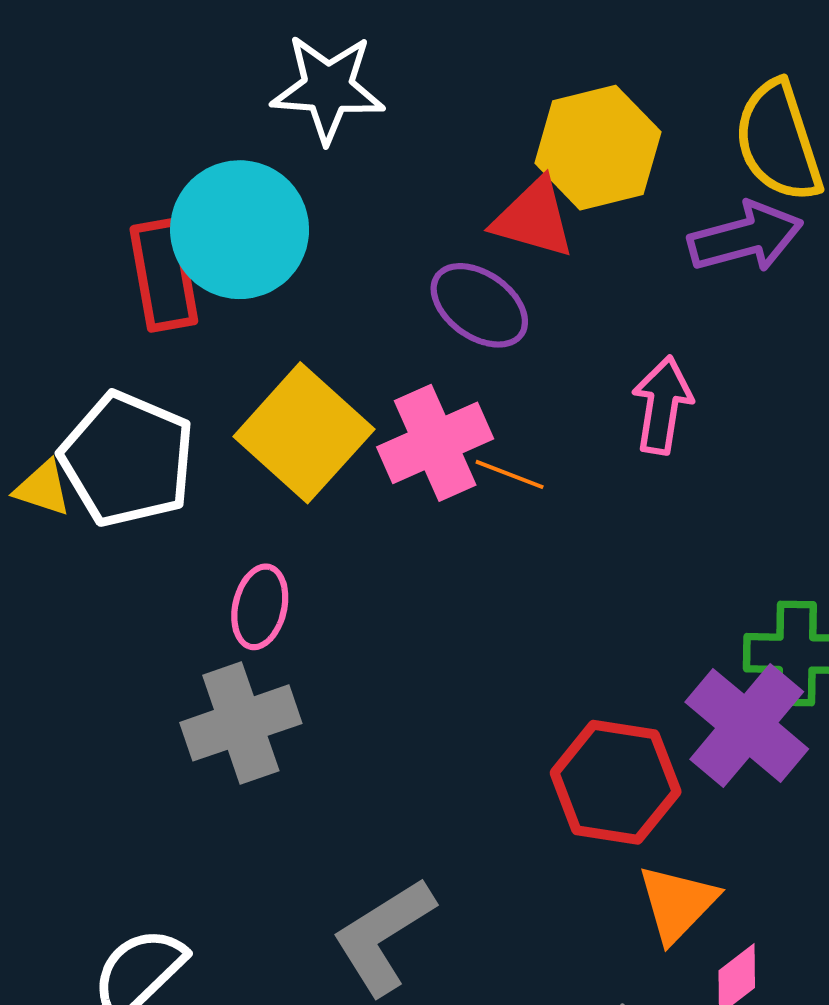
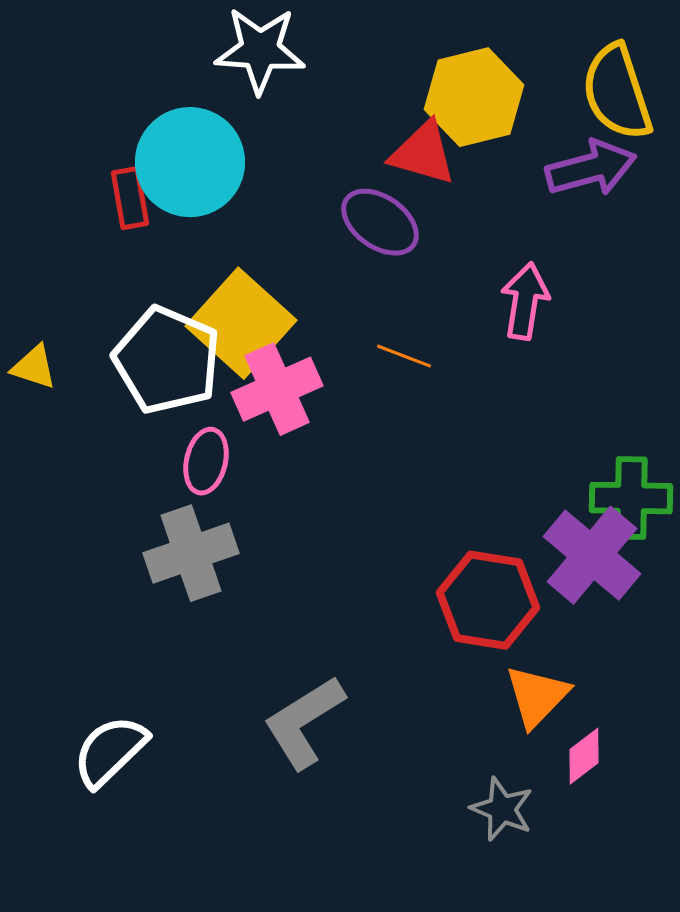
red rectangle: (164, 275) -> (130, 198), size x0.7
pink cross: (435, 443) -> (277, 389), moved
white pentagon: (127, 459) -> (167, 360), moved

